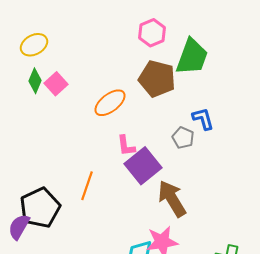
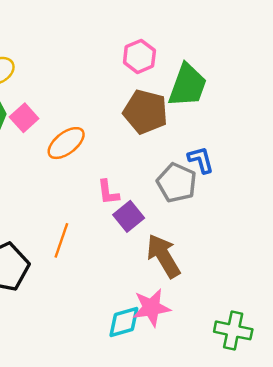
orange ellipse: (110, 103) -> (66, 143), moved
gray pentagon: (183, 138) -> (177, 183), size x1.5
purple square: (143, 166) -> (129, 216), size x0.7

